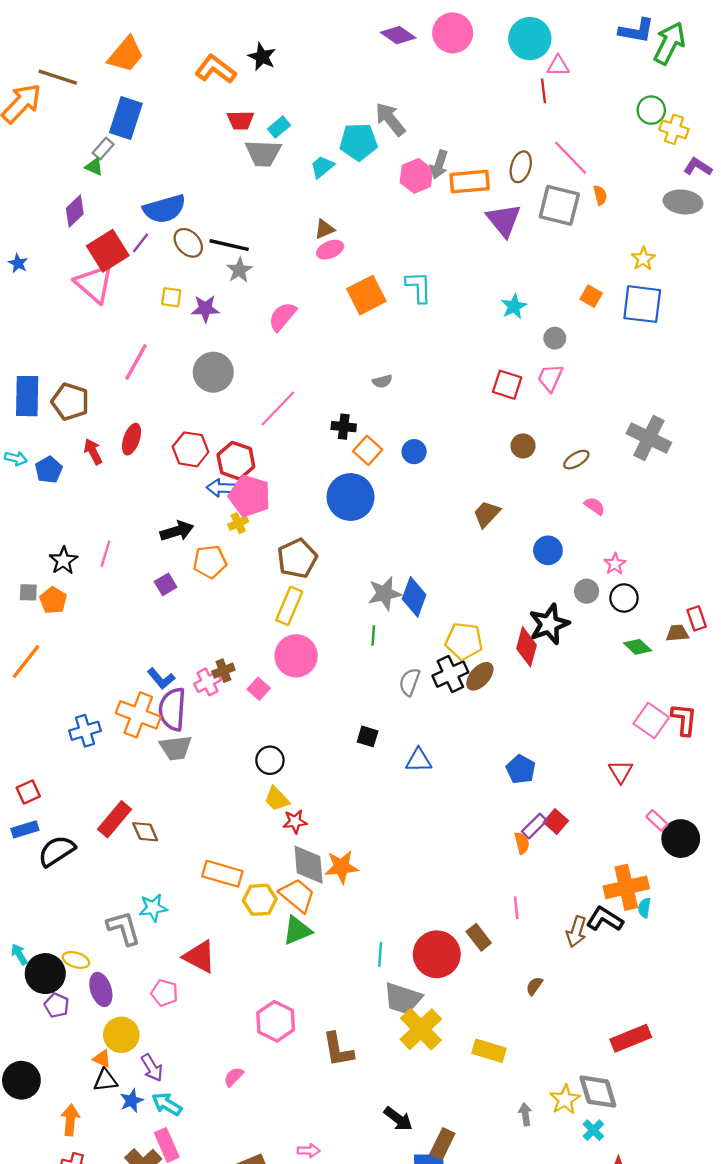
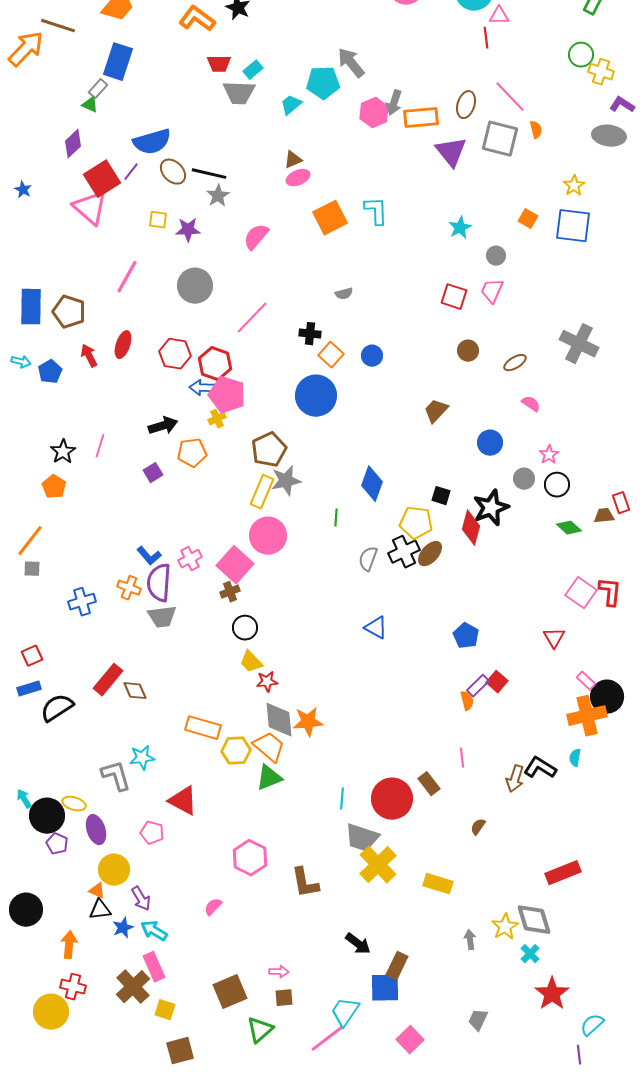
gray square: (28, 592) -> (32, 569), moved
gray star: (385, 593) -> (286, 481), moved
brown cross: (223, 671) -> (230, 592), moved
pink square: (259, 689) -> (235, 565), size x1.8
orange cross: (138, 715) -> (129, 588), size x0.6
black square: (368, 736) -> (441, 496), moved
blue triangle: (419, 760) -> (376, 628), turned 30
orange cross: (626, 887) -> (587, 716), moved

